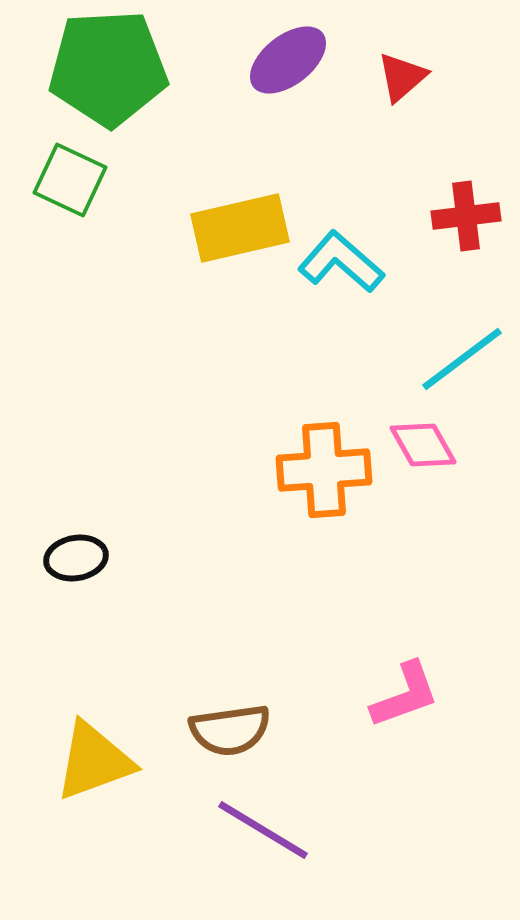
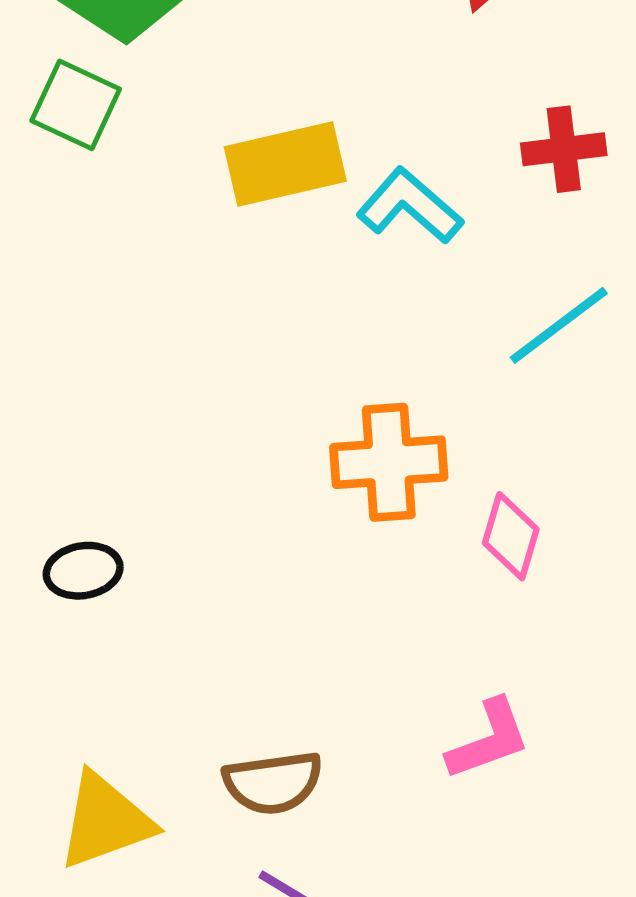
pink diamond: (423, 445) -> (511, 536), moved, turned 46

